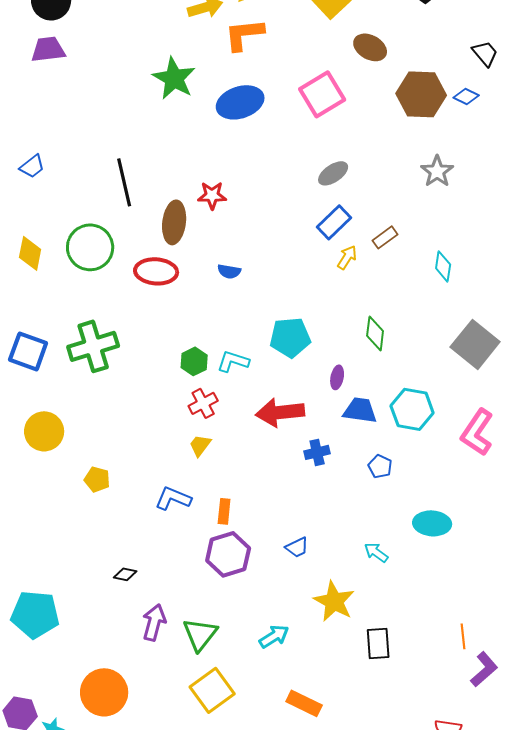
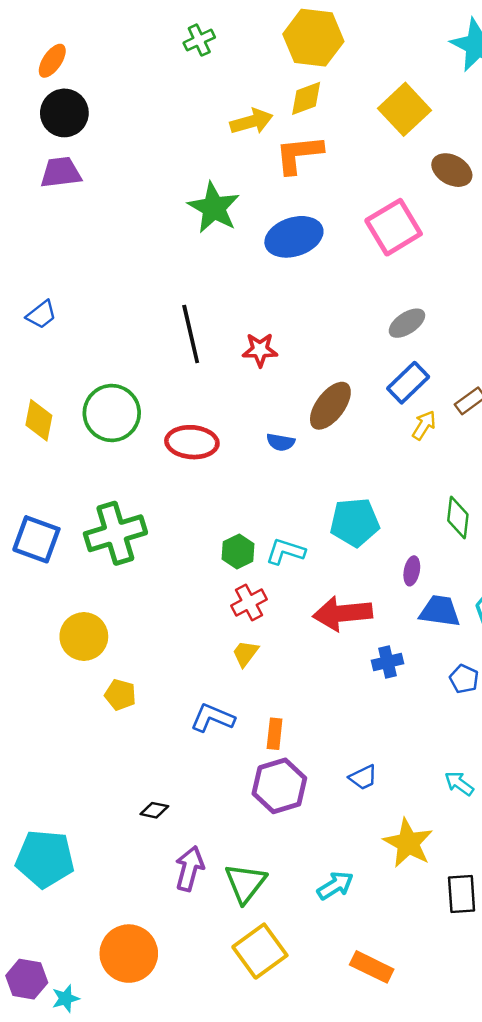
black line: (124, 182) -> (191, 334), moved
brown ellipse: (174, 222) -> (330, 406), moved, turned 30
yellow circle: (44, 431) -> (84, 637), moved

